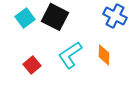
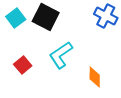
orange diamond: (104, 55) -> (95, 77), moved

